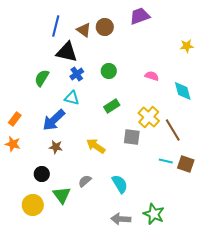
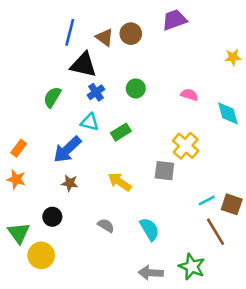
green rectangle: (112, 106) -> (121, 132), moved
brown line: (173, 130) -> (216, 232), moved
cyan line: (166, 161) -> (207, 201), turned -40
gray semicircle: (85, 181) -> (106, 225), turned 72
green triangle: (62, 195) -> (19, 233), moved

